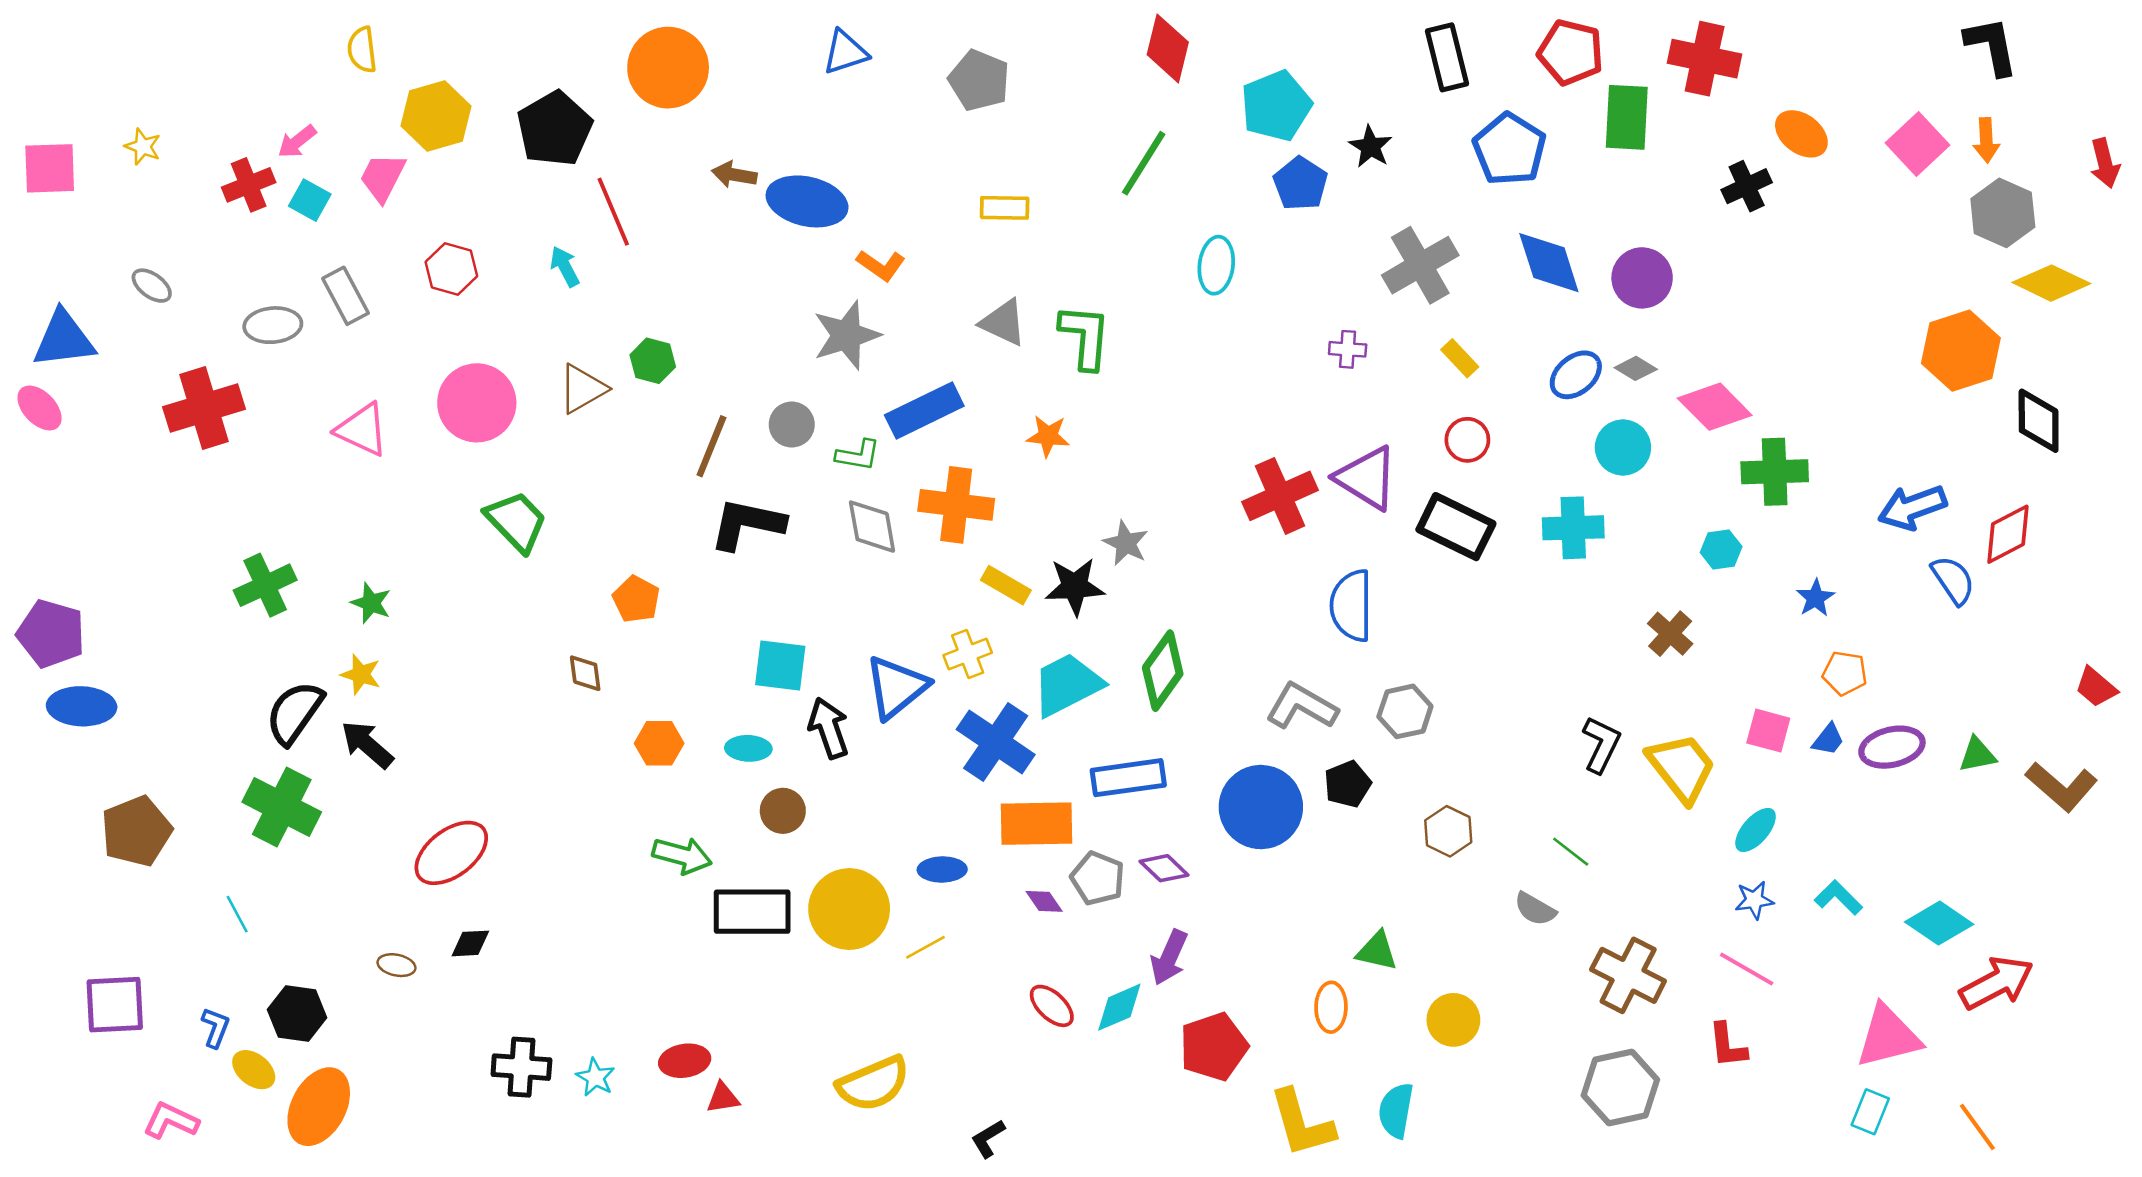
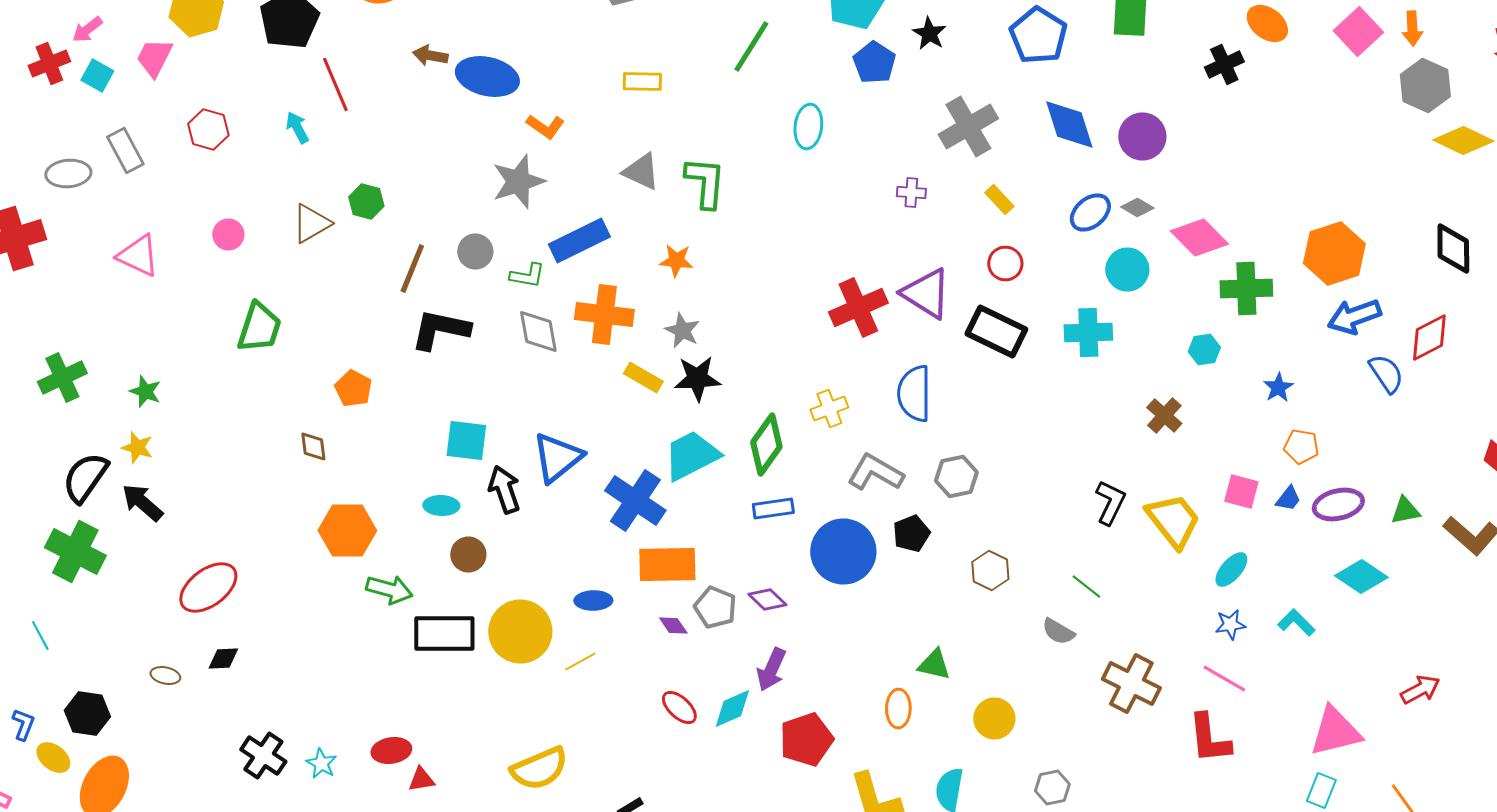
orange hexagon: (1961, 351) -> (1334, 254), moved
pink circle: (477, 403) -> (228, 234), size x0.5
green trapezoid: (516, 521) -> (259, 328), turned 62
gray star: (1126, 543) -> (682, 330), moved
yellow cross: (968, 654) -> (829, 408), moved
orange hexagon: (659, 743) -> (347, 530), moved, size x1.5
blue rectangle: (1128, 778) -> (773, 508), moved, size x0.7
cyan diamond: (1939, 923) -> (1361, 576), moved
red arrow: (1996, 983) -> (1420, 690), size x0.7
red L-shape: (1727, 1045) -> (1209, 738), size x1.4
black cross: (521, 1067) -> (263, 756), turned 30
gray hexagon: (1620, 1087) -> (1052, 788), moved, size x0.6

